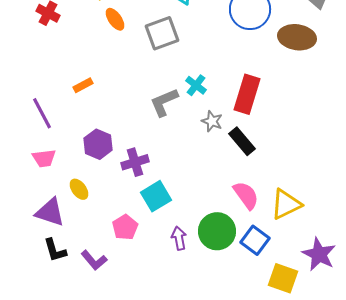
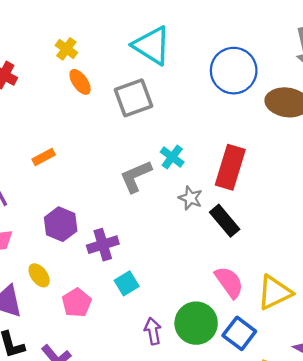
cyan square: (156, 196) -> (127, 283), size x0.7
pink pentagon: (125, 227) -> (77, 303), moved

